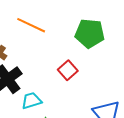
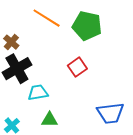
green pentagon: (90, 33) -> (87, 26), moved

